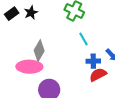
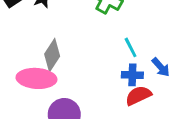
cyan line: (83, 39) -> (131, 47), moved

